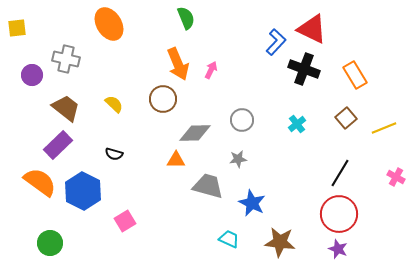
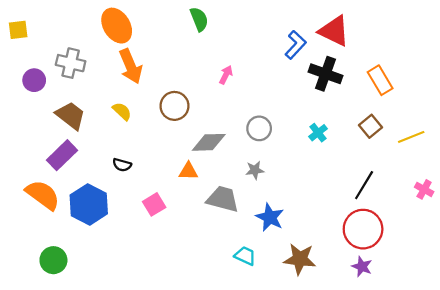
orange arrow: (178, 64) -> (131, 66), moved
pink square: (125, 221) -> (154, 204), moved

